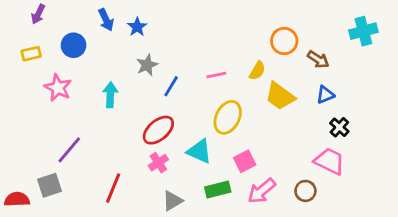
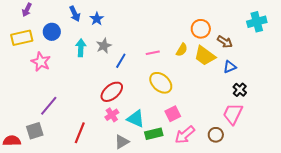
yellow rectangle: (31, 54) -> (22, 38), size x1.5
cyan arrow: (110, 95) -> (81, 48), moved
yellow trapezoid: (280, 96) -> (205, 56), moved
yellow ellipse: (228, 117) -> (161, 83), turned -75
cyan triangle: (199, 151) -> (136, 119), moved
pink trapezoid: (329, 161) -> (233, 114), turned -90

